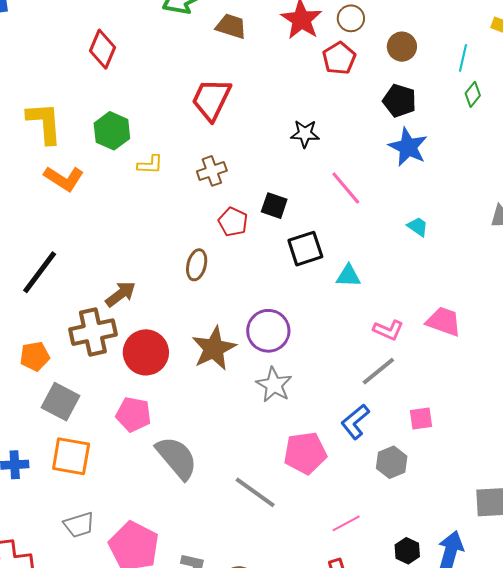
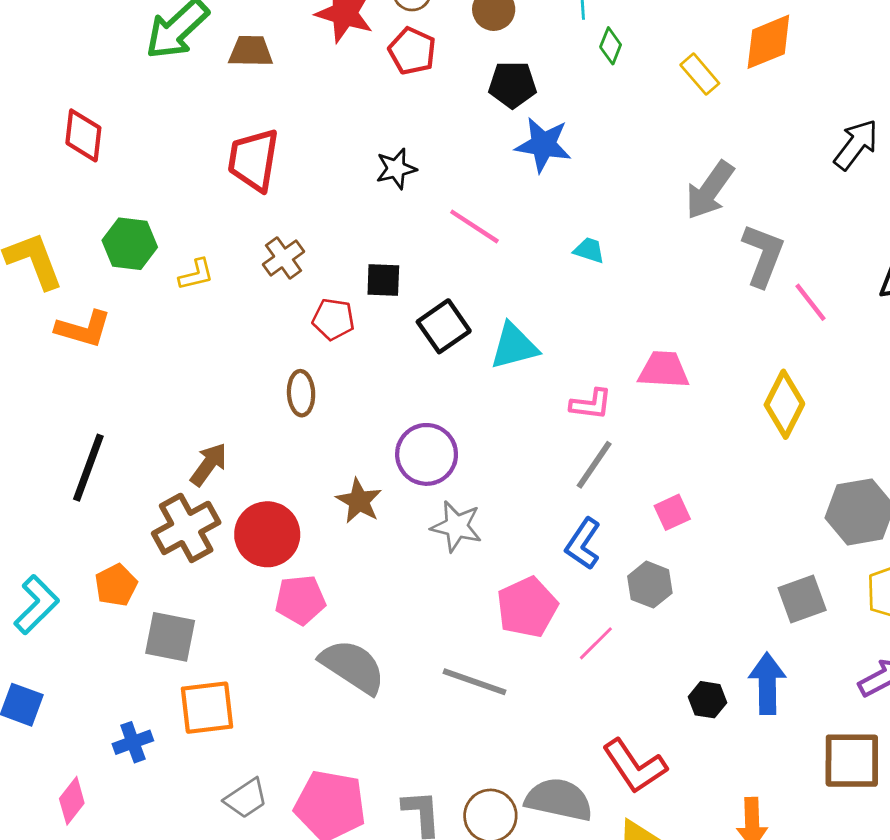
cyan triangle: (348, 276) -> (514, 346), size x1.4
brown star: (214, 348) -> (359, 501), size x0.7
pink pentagon: (133, 414) -> (300, 600), moved
pink line: (346, 523) -> (596, 643), moved

